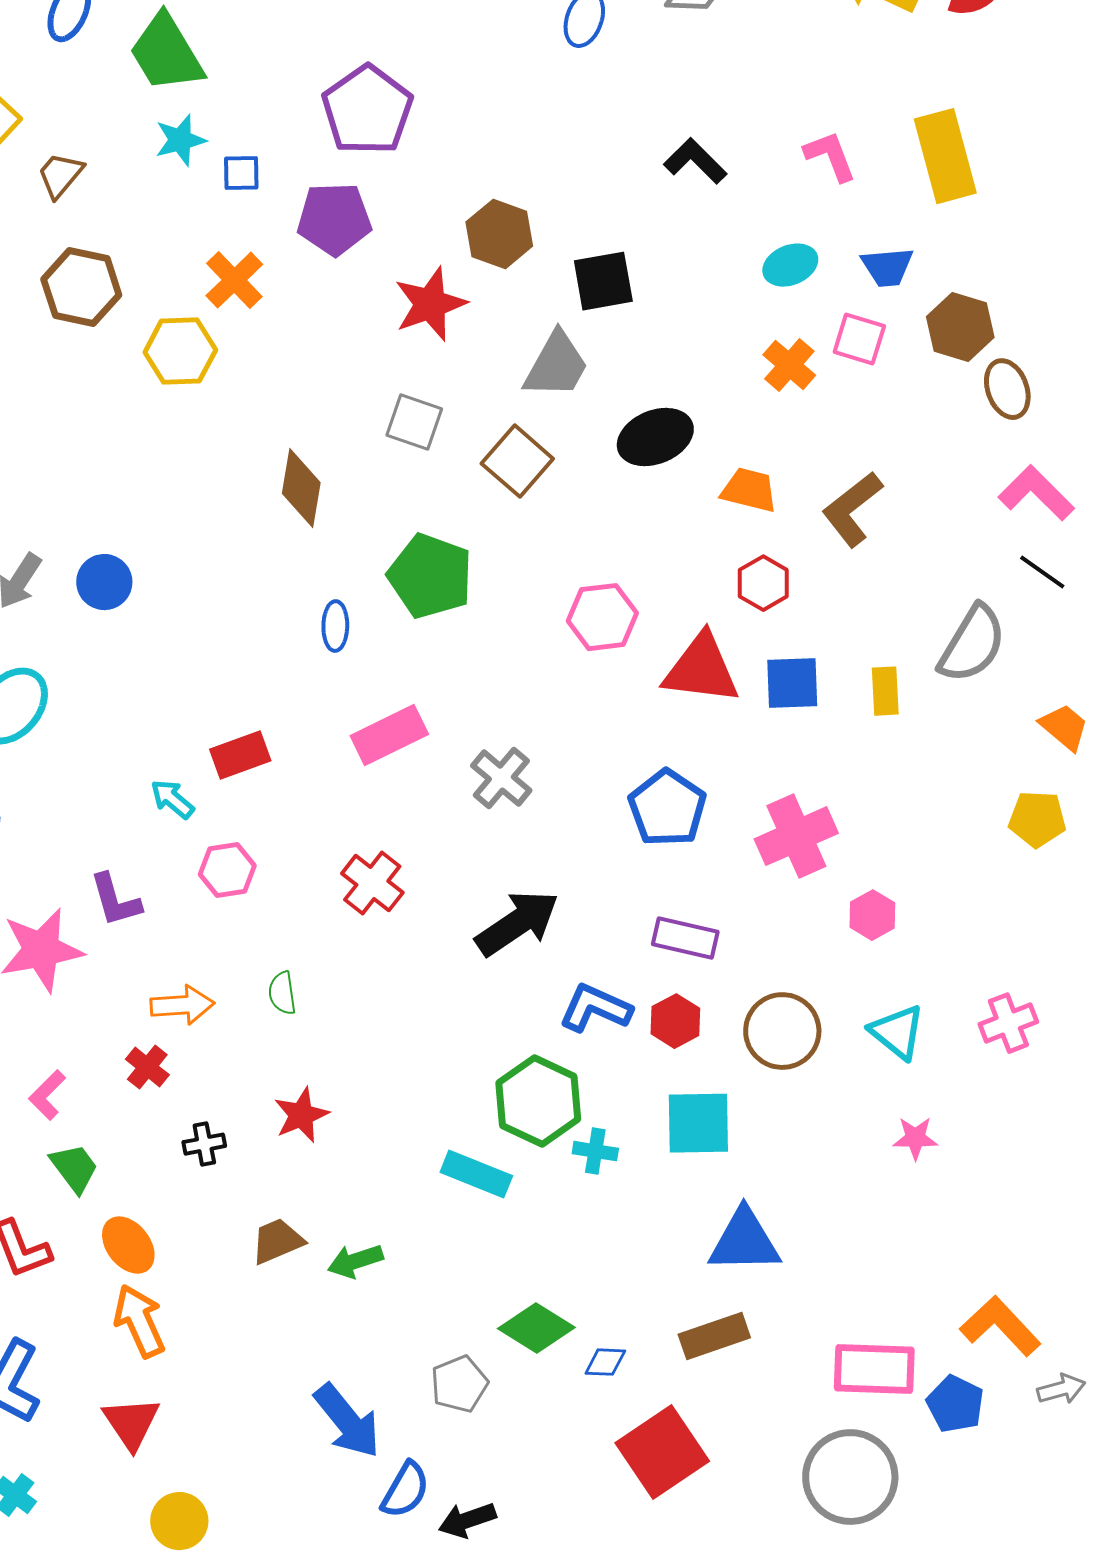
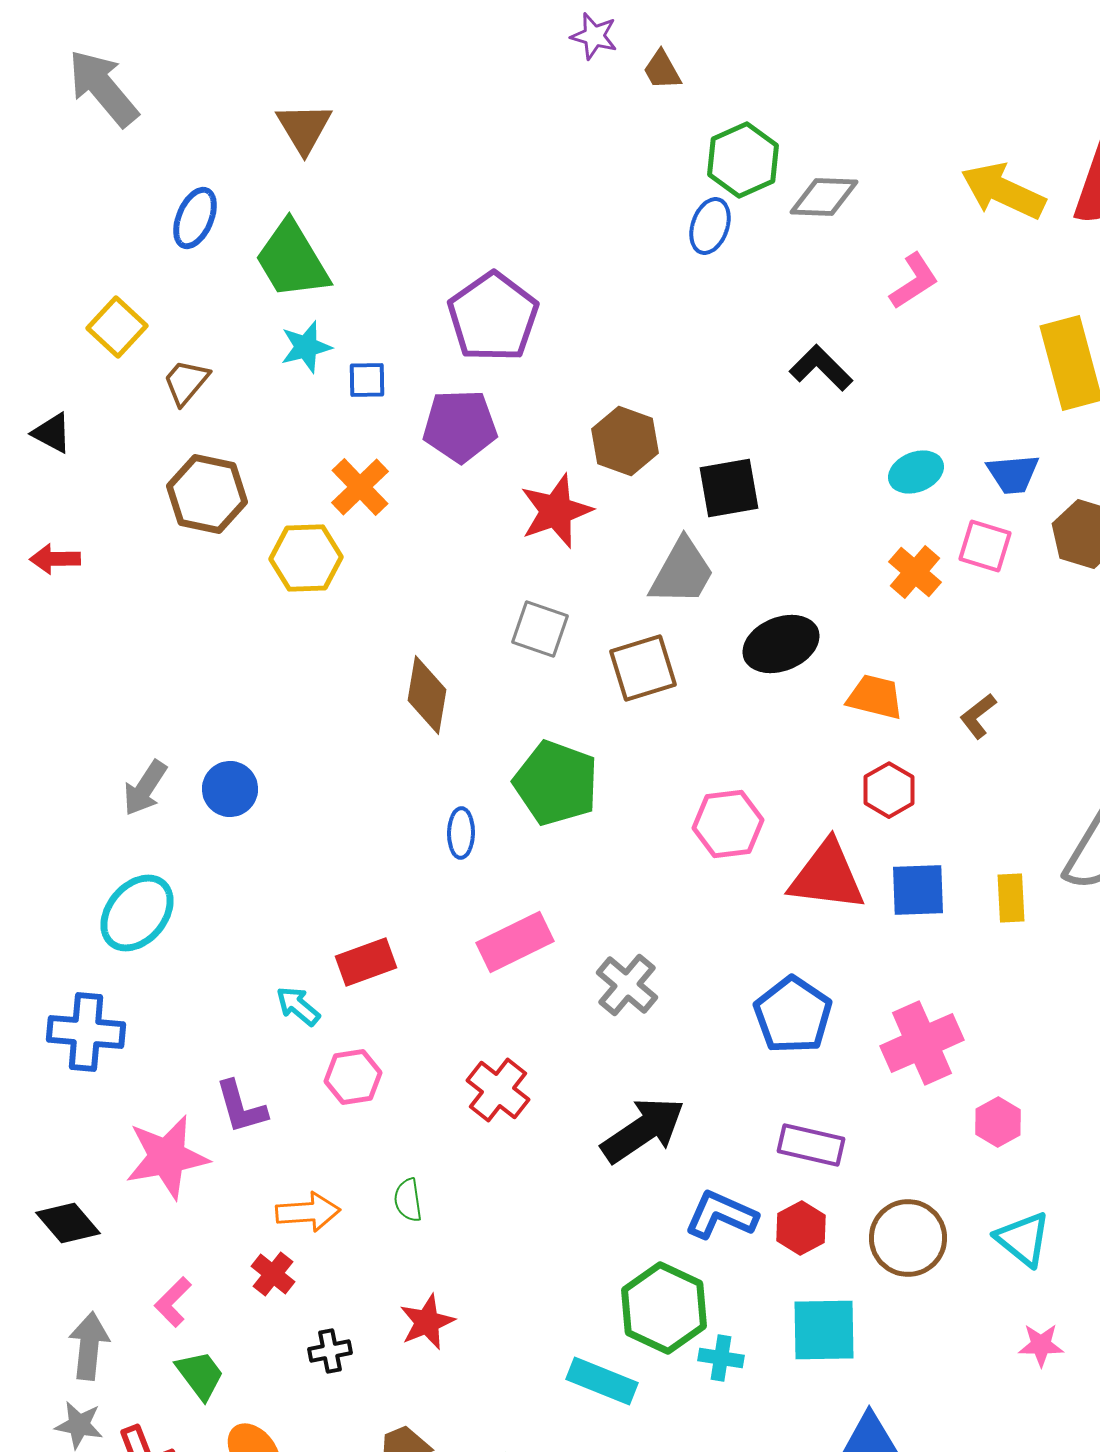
pink L-shape: (830, 156) -> (914, 281), moved, turned 78
brown square: (517, 461) -> (643, 668), turned 32
brown L-shape: (852, 509) -> (978, 716), size x0.6

